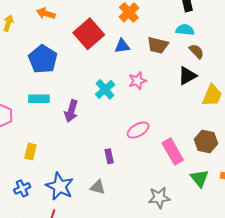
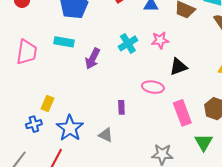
black triangle: (187, 76) -> (178, 67), moved
pink ellipse: (138, 130) -> (153, 87), turned 30
yellow rectangle: (31, 151) -> (47, 104), moved

